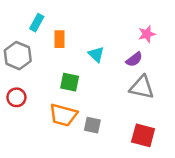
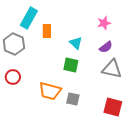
cyan rectangle: (37, 23) -> (29, 18), size x1.5
pink star: (147, 34) -> (104, 23), moved
green square: (70, 82) -> (71, 65), moved

